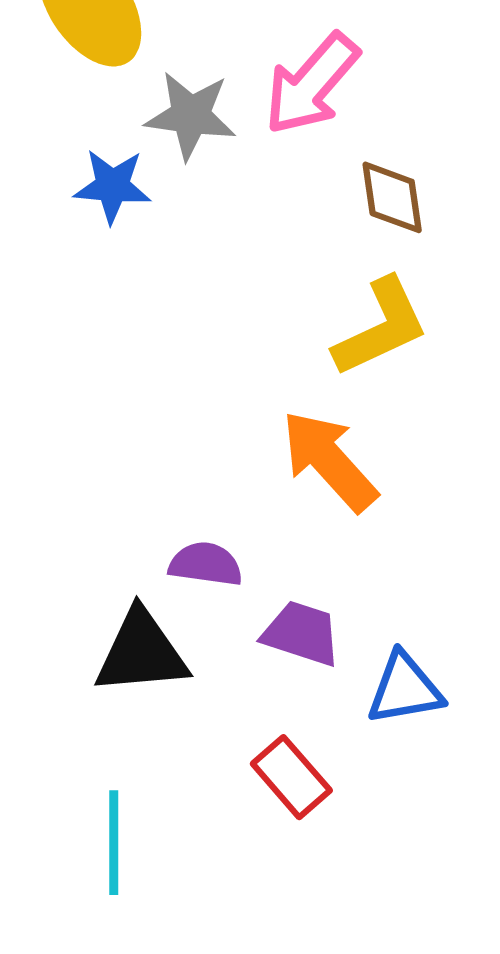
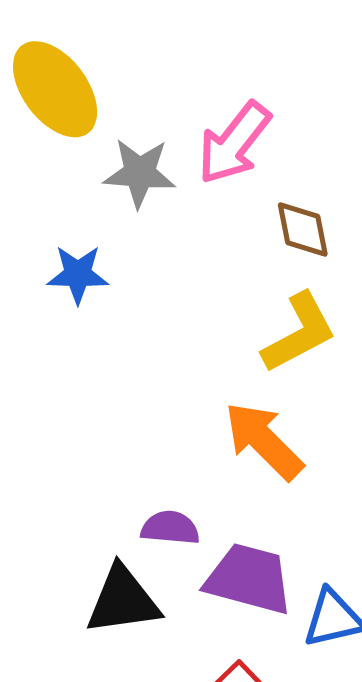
blue star: (112, 186) -> (78, 274), moved
purple trapezoid: (301, 633) -> (249, 579), size x1.4

